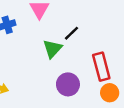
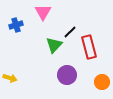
red rectangle: (101, 67) -> (89, 47), moved

